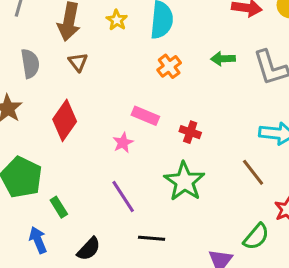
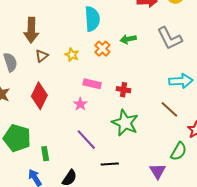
yellow star: (117, 20) -> (72, 55), moved
green arrow: (223, 59) -> (128, 39), moved
brown triangle: (78, 62) -> (42, 56), turned 40
green rectangle: (59, 207) -> (45, 154), turned 32

